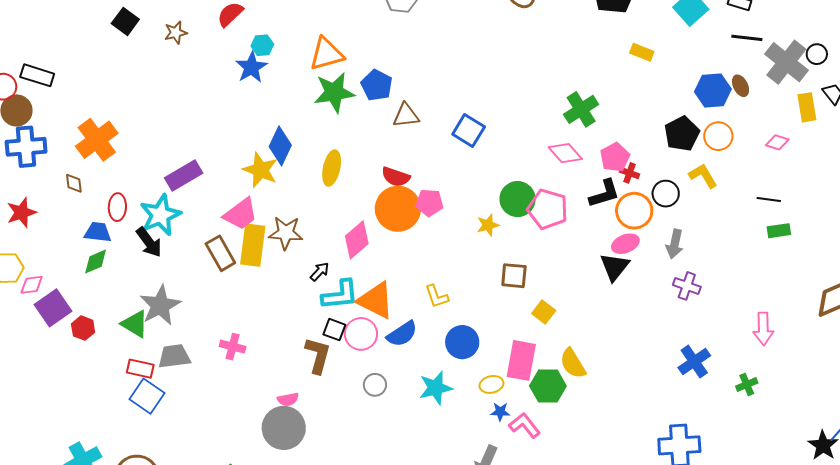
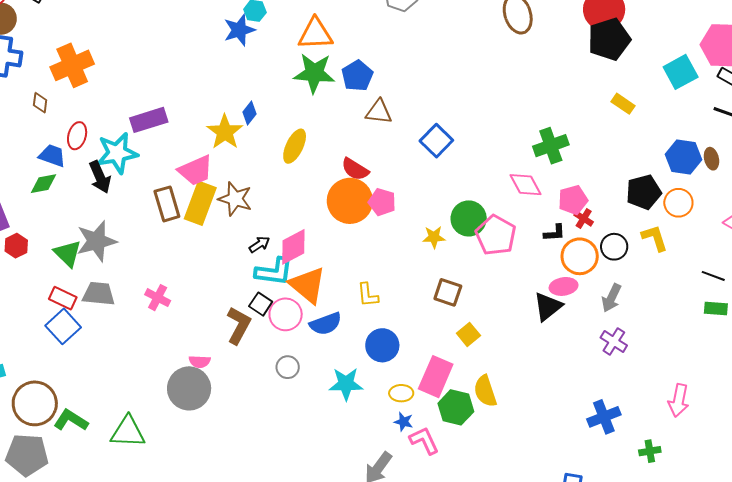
blue diamond: (280, 146) -> (250, 113), size x0.6
black L-shape: (604, 194) -> (554, 233), size x0.7
pink diamond: (357, 240) -> (293, 247), moved

